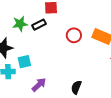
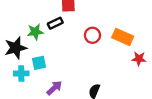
green star: (20, 24) -> (35, 32), moved

